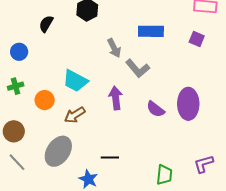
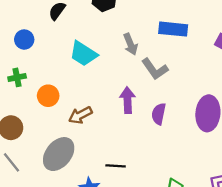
cyan trapezoid: (75, 81) -> (83, 54), moved
purple semicircle: (156, 109) -> (159, 114), moved, turned 60

